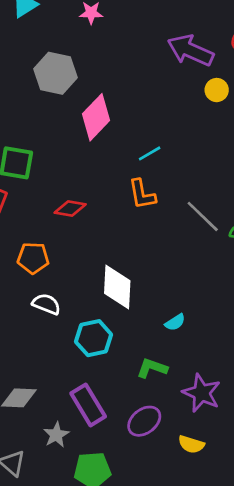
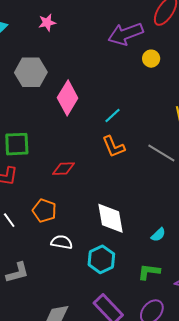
purple arrow: (190, 50) -> (126, 34), turned -32
orange pentagon: (33, 258) -> (44, 211), turned 30

